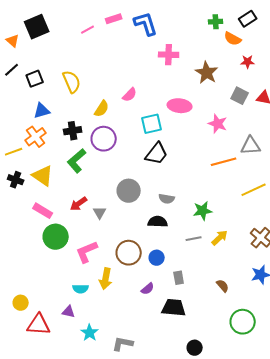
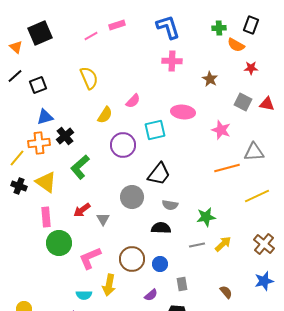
black rectangle: (248, 19) -> (251, 25), turned -36
blue L-shape: (146, 24) -> (168, 27), moved
brown star: (207, 73) -> (210, 79), size x0.7
yellow semicircle: (72, 82) -> (89, 78), moved
black cross: (73, 131) -> (65, 136), moved, turned -30
orange cross: (36, 137) -> (39, 143), turned 30
purple circle: (104, 139) -> (123, 145), moved
yellow line: (14, 152) -> (17, 158), turned -30
black trapezoid: (157, 154) -> (159, 174), moved
pink rectangle: (43, 211) -> (46, 217), turned 54

